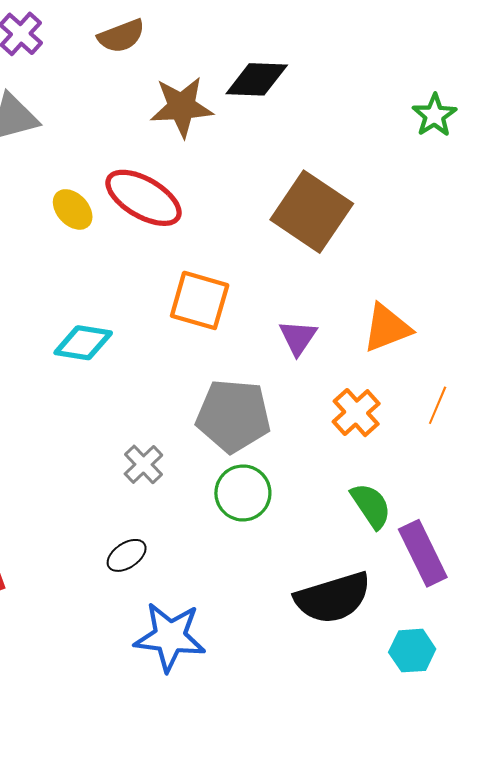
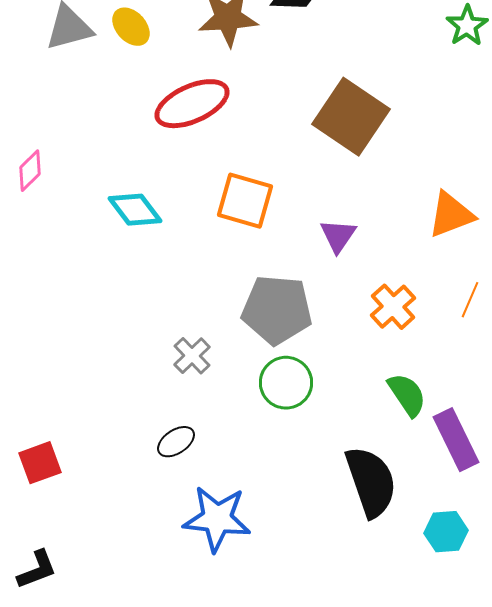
red ellipse: (143, 198) -> (192, 104), turned -54
yellow ellipse: (73, 209) -> (131, 27), moved
orange triangle: (387, 328) -> (451, 215), moved
cyan diamond: (83, 343) -> (135, 210), moved, turned 44
black semicircle: (333, 598) -> (371, 482), turned -92

